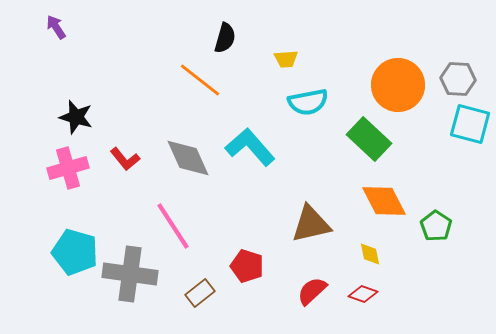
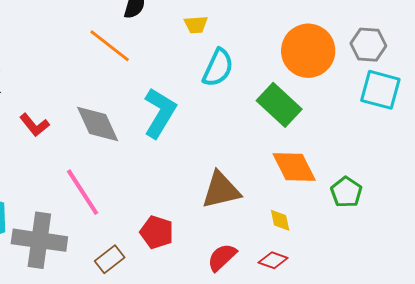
cyan semicircle: (308, 102) -> (218, 68), turned -54
cyan L-shape: (250, 147) -> (160, 113), turned 72

